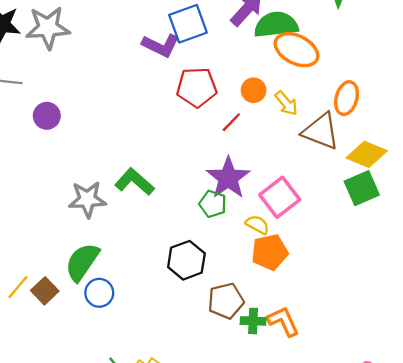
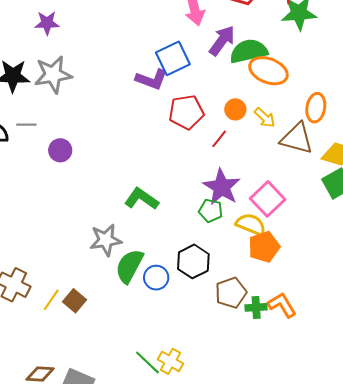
gray star: (87, 199) -> (106, 240), moved
yellow semicircle: (257, 225) -> (251, 224), size x1.4
green semicircle: (82, 262) -> (129, 266), moved
blue circle: (99, 293) -> (156, 278), moved

